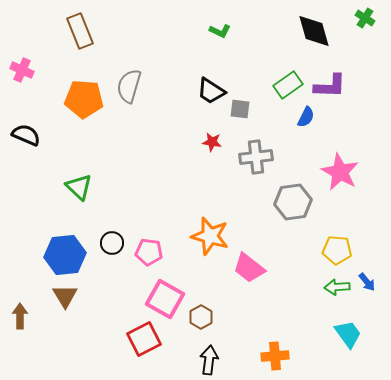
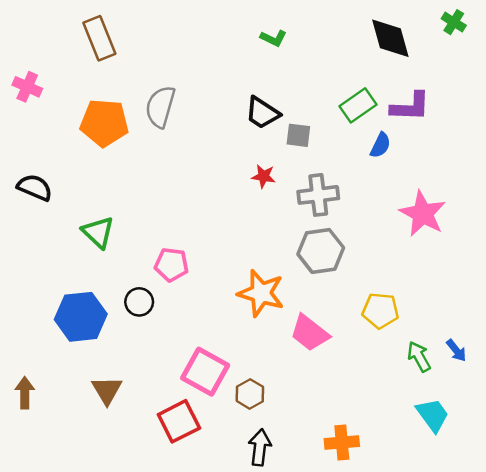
black semicircle: (26, 135) -> (35, 187), moved
gray hexagon: (293, 202) -> (321, 251), moved
yellow pentagon: (337, 250) -> (380, 311), moved
pink pentagon: (149, 252) -> (171, 265), moved
green arrow: (337, 287) -> (419, 357), turned 65
brown triangle: (65, 296) -> (107, 390), moved

